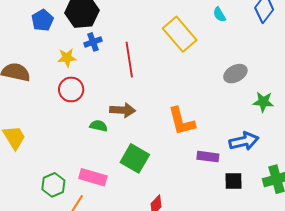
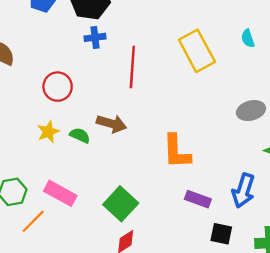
yellow star: (67, 58) -> (48, 132), moved, turned -30
blue arrow: (244, 141) -> (243, 191), turned 108
green square: (135, 158) -> (121, 204), moved

